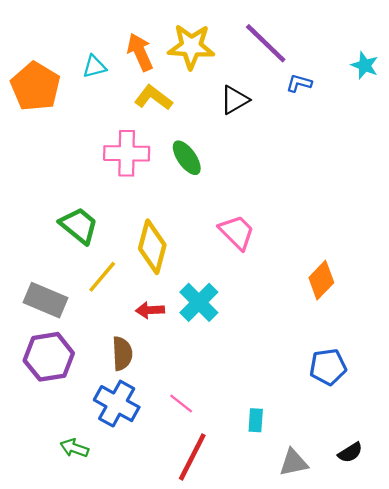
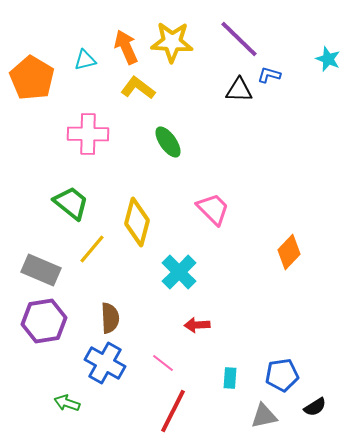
black triangle: (235, 100) -> (239, 90), moved, turned 32
pink cross: (127, 153) -> (88, 134), moved
red arrow: (150, 310) -> (197, 325), moved
blue pentagon: (328, 367) -> (282, 375), moved

